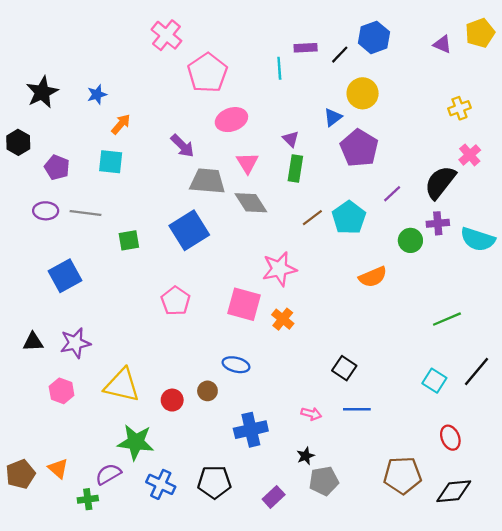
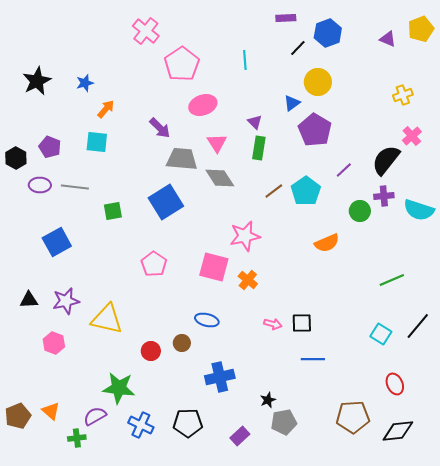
purple rectangle: (306, 48) -> (286, 18), moved
black hexagon: (18, 142) -> (16, 158), moved
black square: (344, 368) -> (302, 323), turned -35
yellow triangle: (122, 385) -> (107, 319), moved
pink arrow: (311, 414) -> (273, 324), moved

